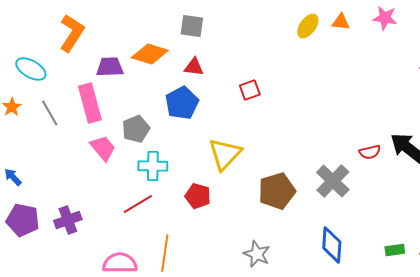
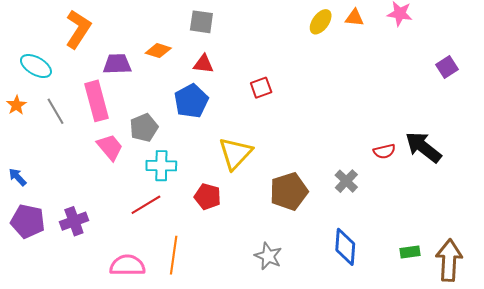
orange diamond: (150, 54) -> (158, 51), size x0.7
gray cross: (333, 181) -> (346, 181), size x0.7

